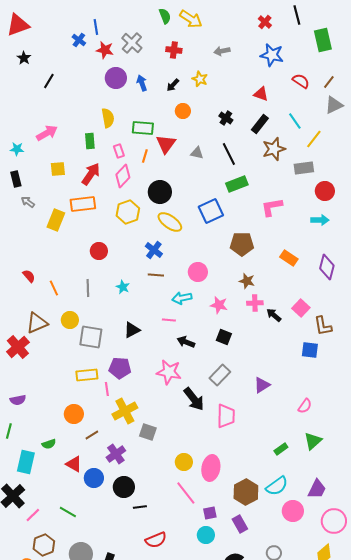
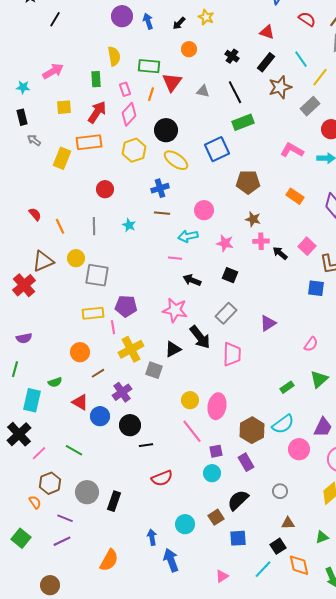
gray rectangle: (304, 168) -> (310, 106), turned -36
pink L-shape: (272, 207) -> (292, 150), moved, turned 40
blue cross: (154, 250) -> (160, 188), turned 36
black triangle: (132, 330) -> (173, 349), moved

